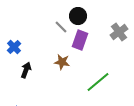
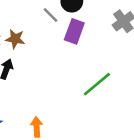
brown star: (62, 62) -> (15, 39), moved

